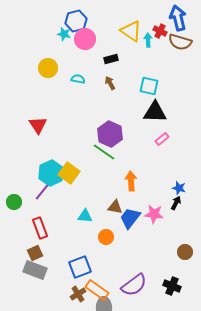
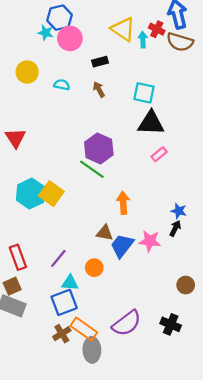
purple line: (42, 192) -> (58, 258), moved
cyan triangle: (85, 216) -> (70, 283), moved

